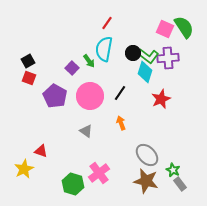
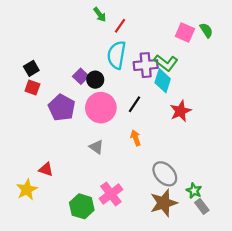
green semicircle: (184, 27) -> (206, 30), size x0.6
black circle: (133, 53) -> (95, 80), moved
purple cross: (168, 58) -> (146, 65), moved
green arrow: (89, 61) -> (100, 15), moved
brown star: (146, 181) -> (164, 203), turned -30

